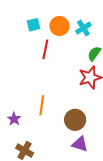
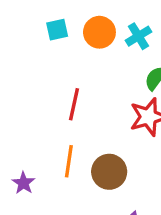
red line: (45, 49) -> (74, 104), moved
brown circle: (75, 120) -> (109, 172), moved

